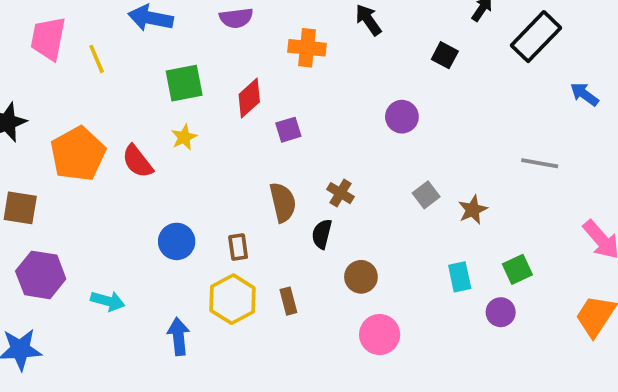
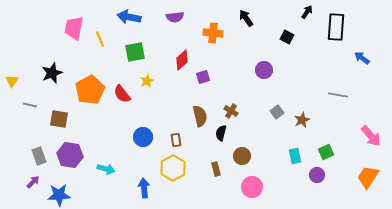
black rectangle: (536, 37) -> (336, 27), turned -40
green square: (184, 83) -> (135, 52), moved
brown rectangle: (288, 301) -> (216, 169), moved

